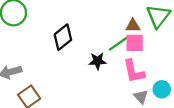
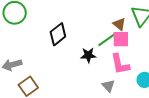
brown triangle: (133, 26) -> (119, 24), turned 40
gray triangle: (141, 97) -> (108, 86), moved

